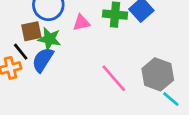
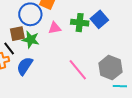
blue semicircle: (43, 60) -> (25, 66), moved
cyan line: (171, 99) -> (120, 86), turned -40

